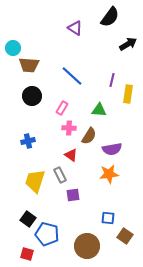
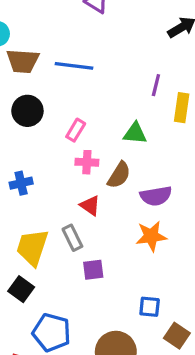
blue line: (72, 76) -> (74, 66), moved, turned -35
black square: (28, 219) -> (21, 289), moved

